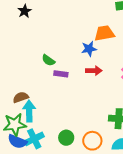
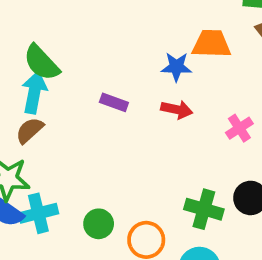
green semicircle: (48, 60) -> (41, 63), moved, size x1.5
brown semicircle: (21, 97) -> (30, 130), turned -35
cyan arrow: (29, 111) -> (34, 92), moved

